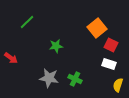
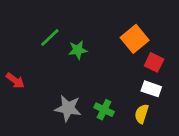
green line: (27, 22) -> (50, 37), moved
green star: (56, 46) -> (78, 50), moved
yellow semicircle: (118, 85) -> (142, 114), moved

